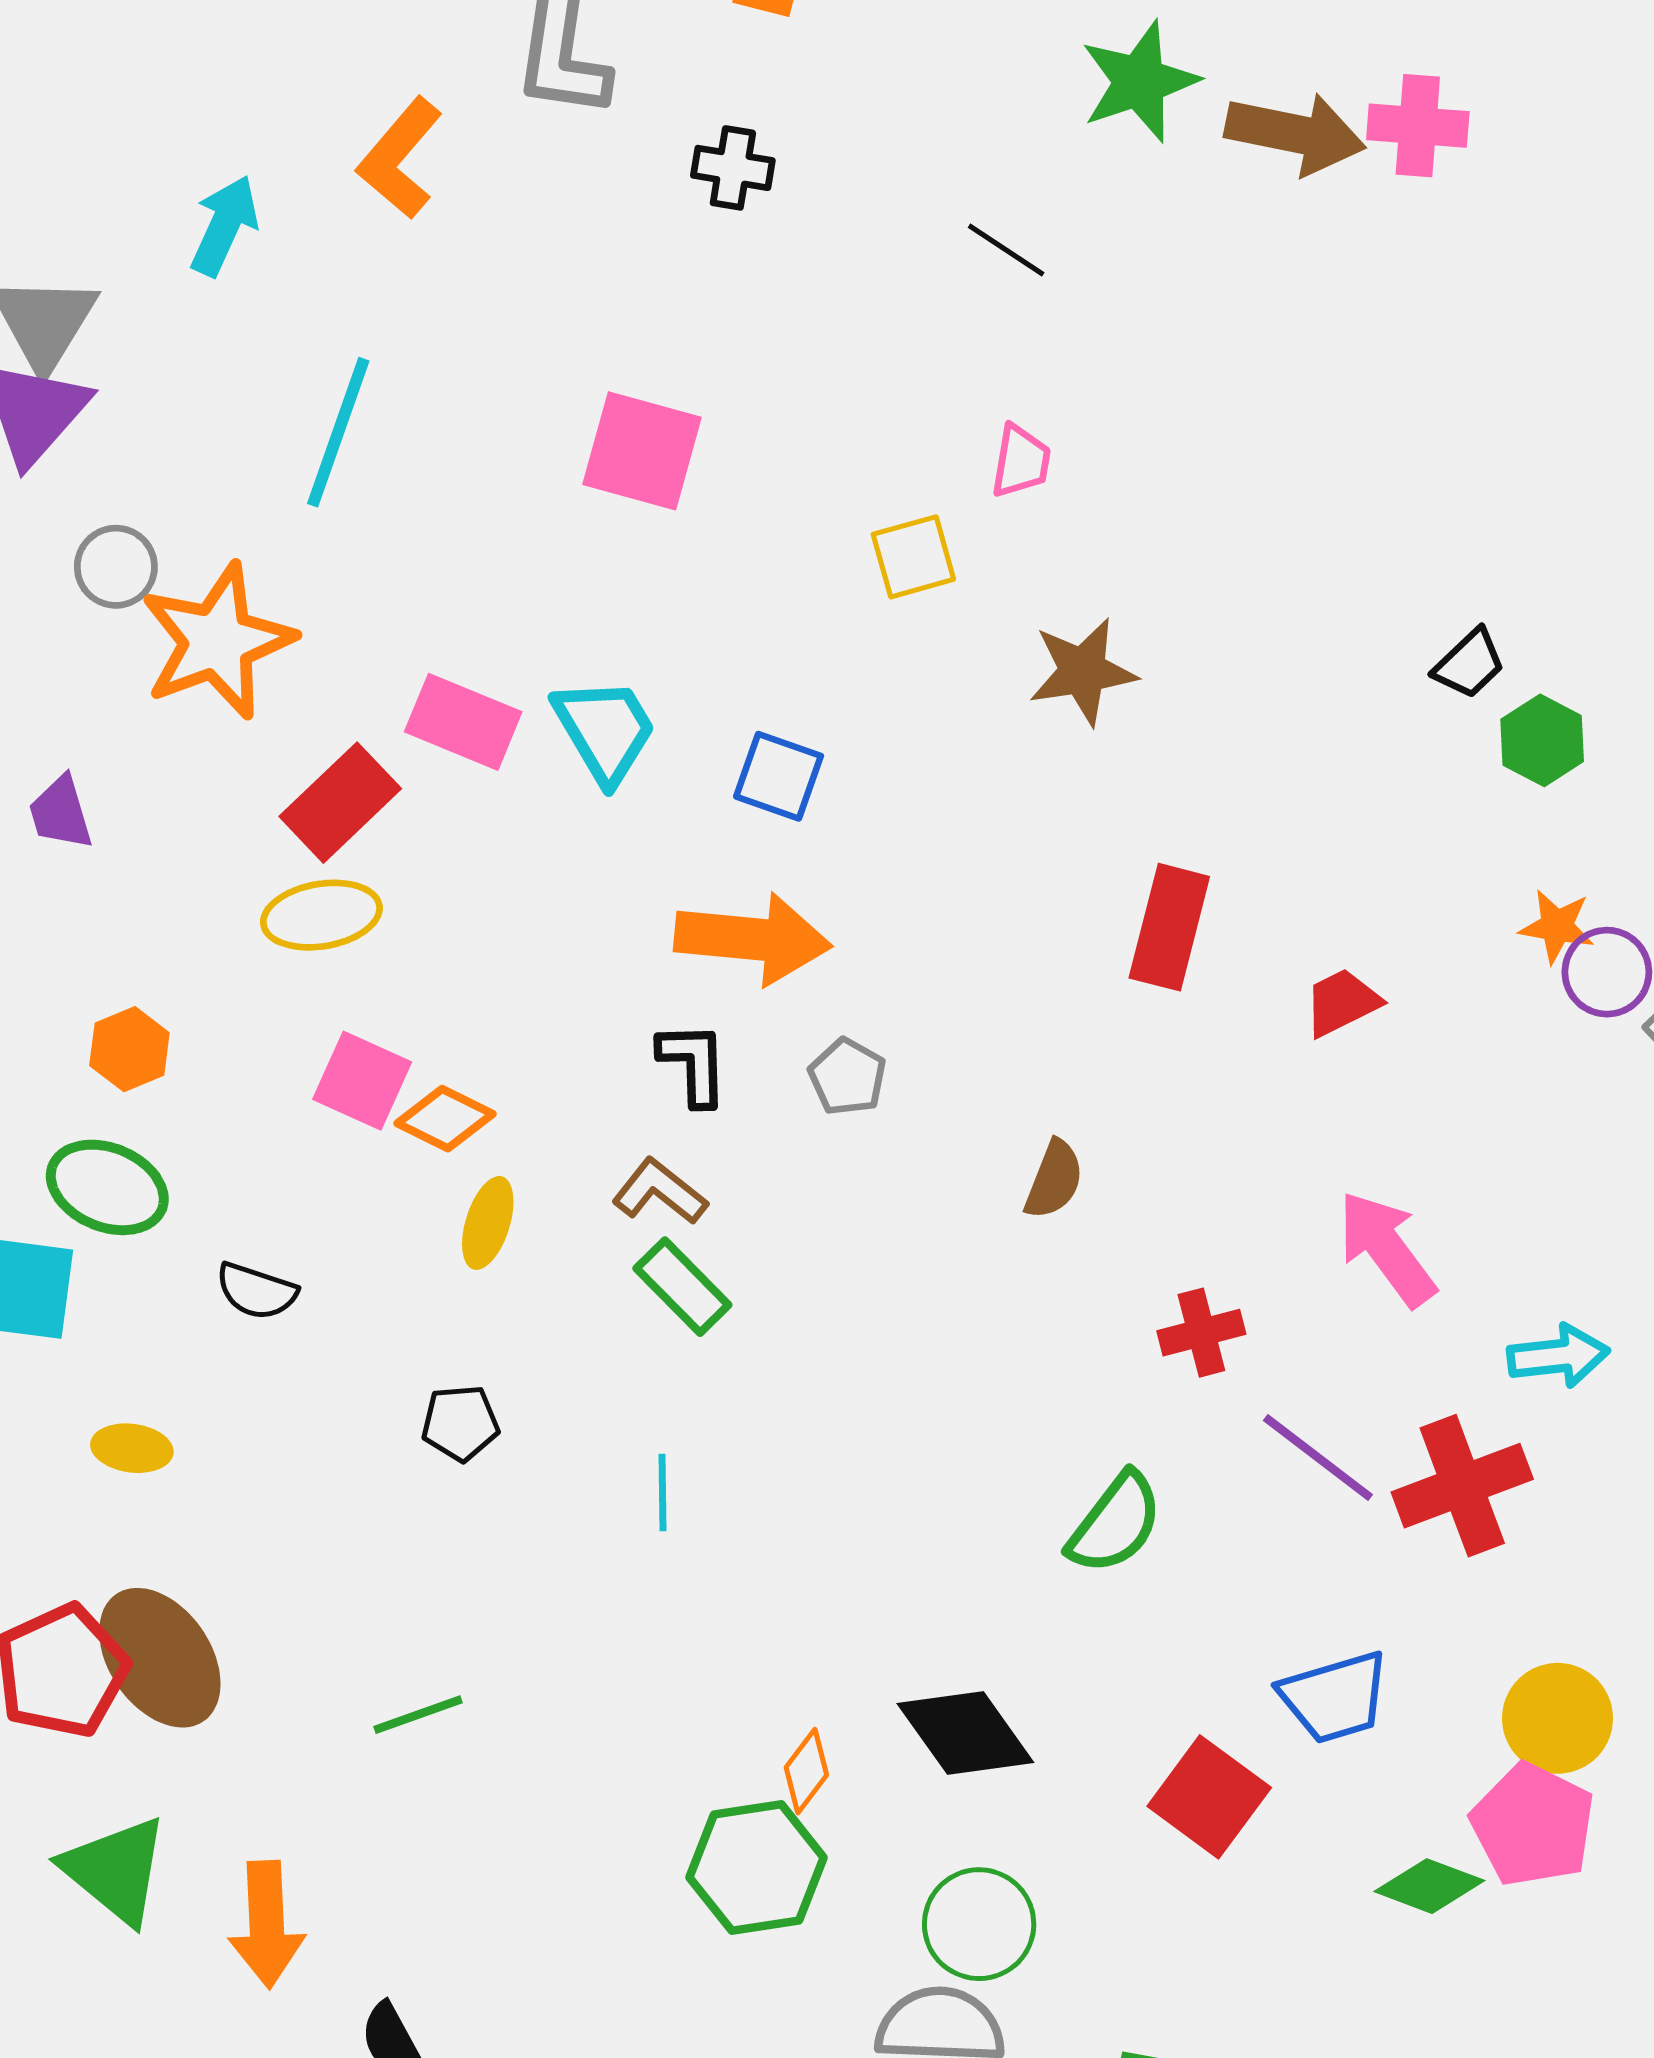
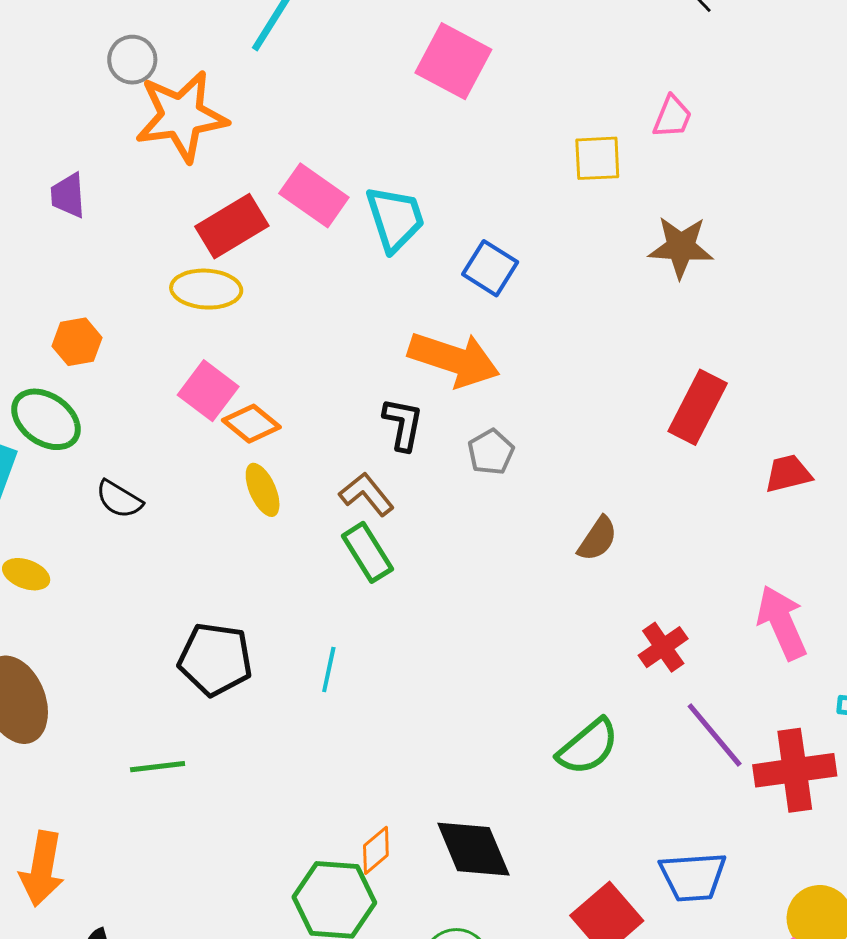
yellow ellipse: (488, 1223) -> (263, 490), turned -54
red cross: (1201, 1333) -> (663, 647), turned -33
black pentagon: (460, 1423) -> (215, 659), moved, size x1.6

